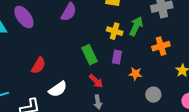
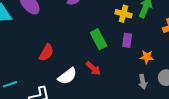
red arrow: (96, 81) -> (93, 68), moved
gray arrow: (98, 102) -> (143, 82), moved

